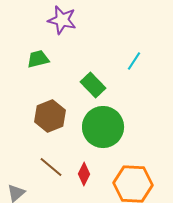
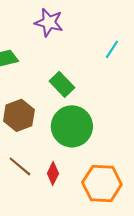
purple star: (62, 20) -> (49, 22), moved
cyan line: (134, 61) -> (112, 49), moved

